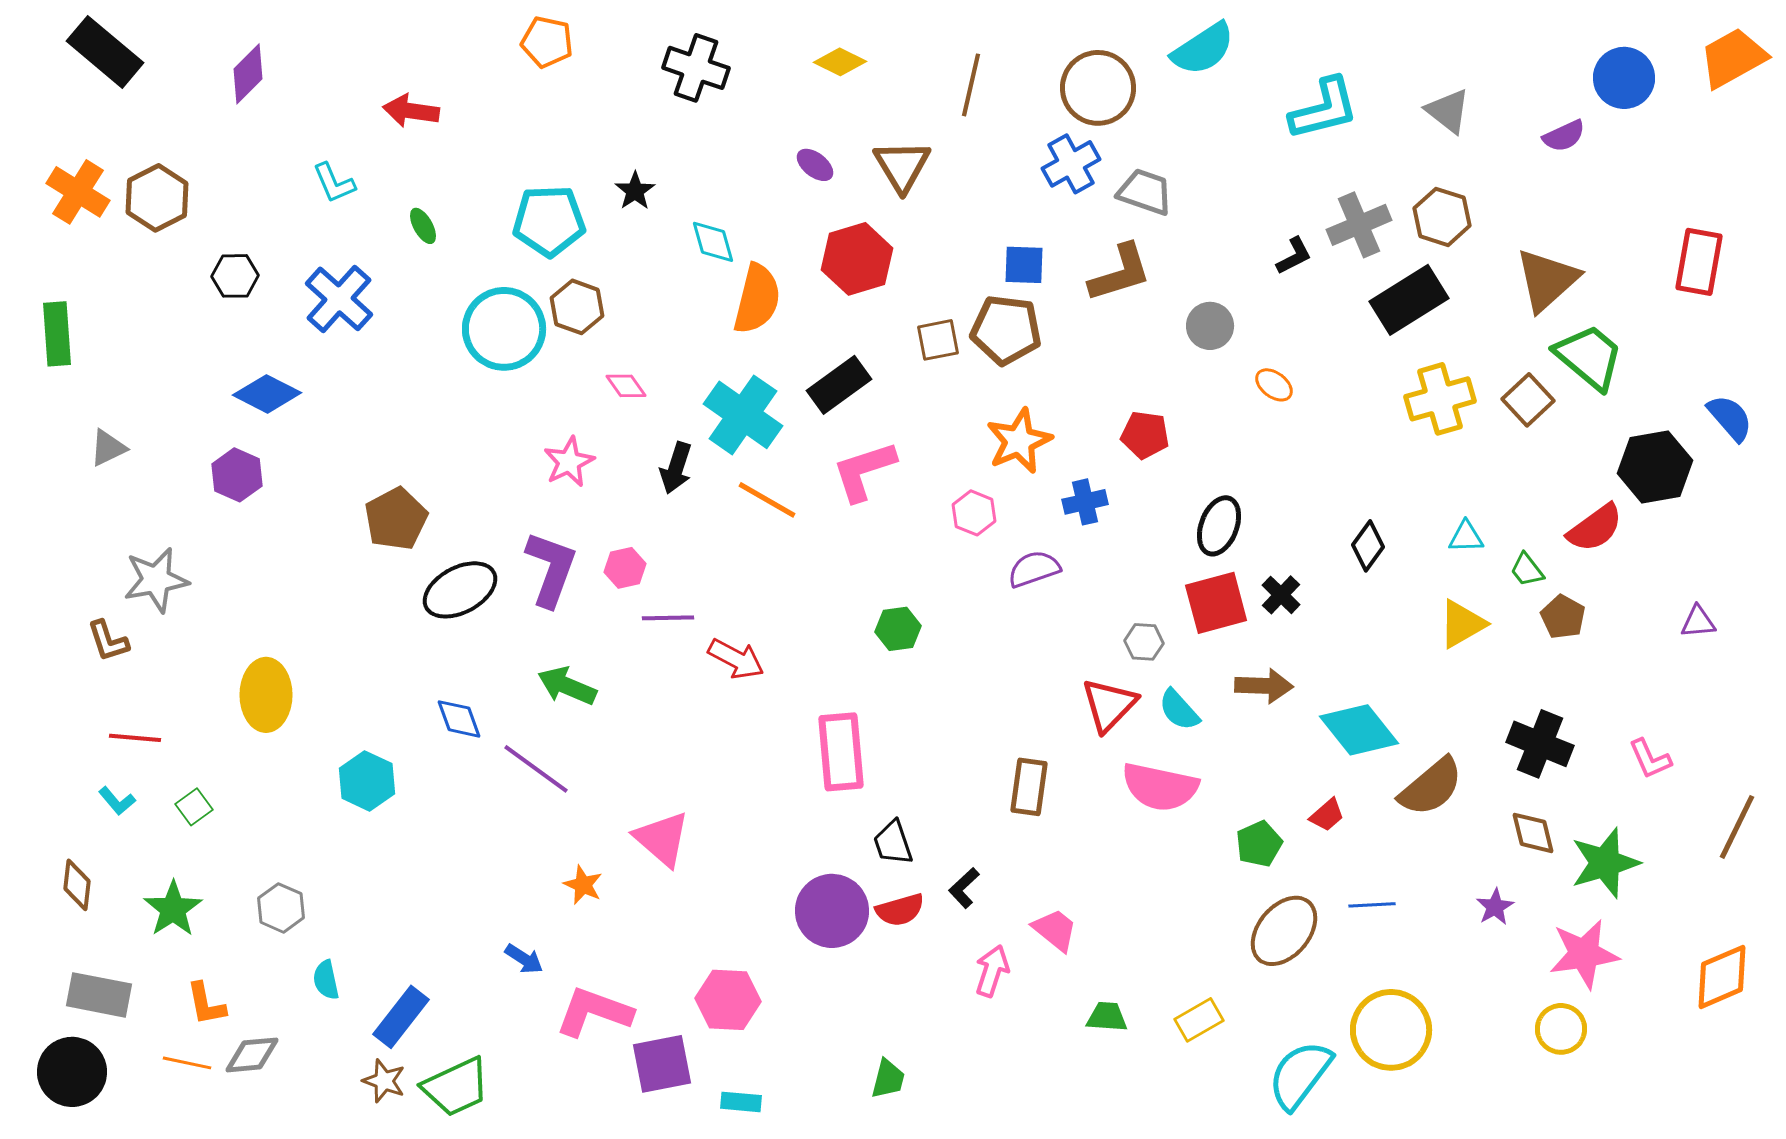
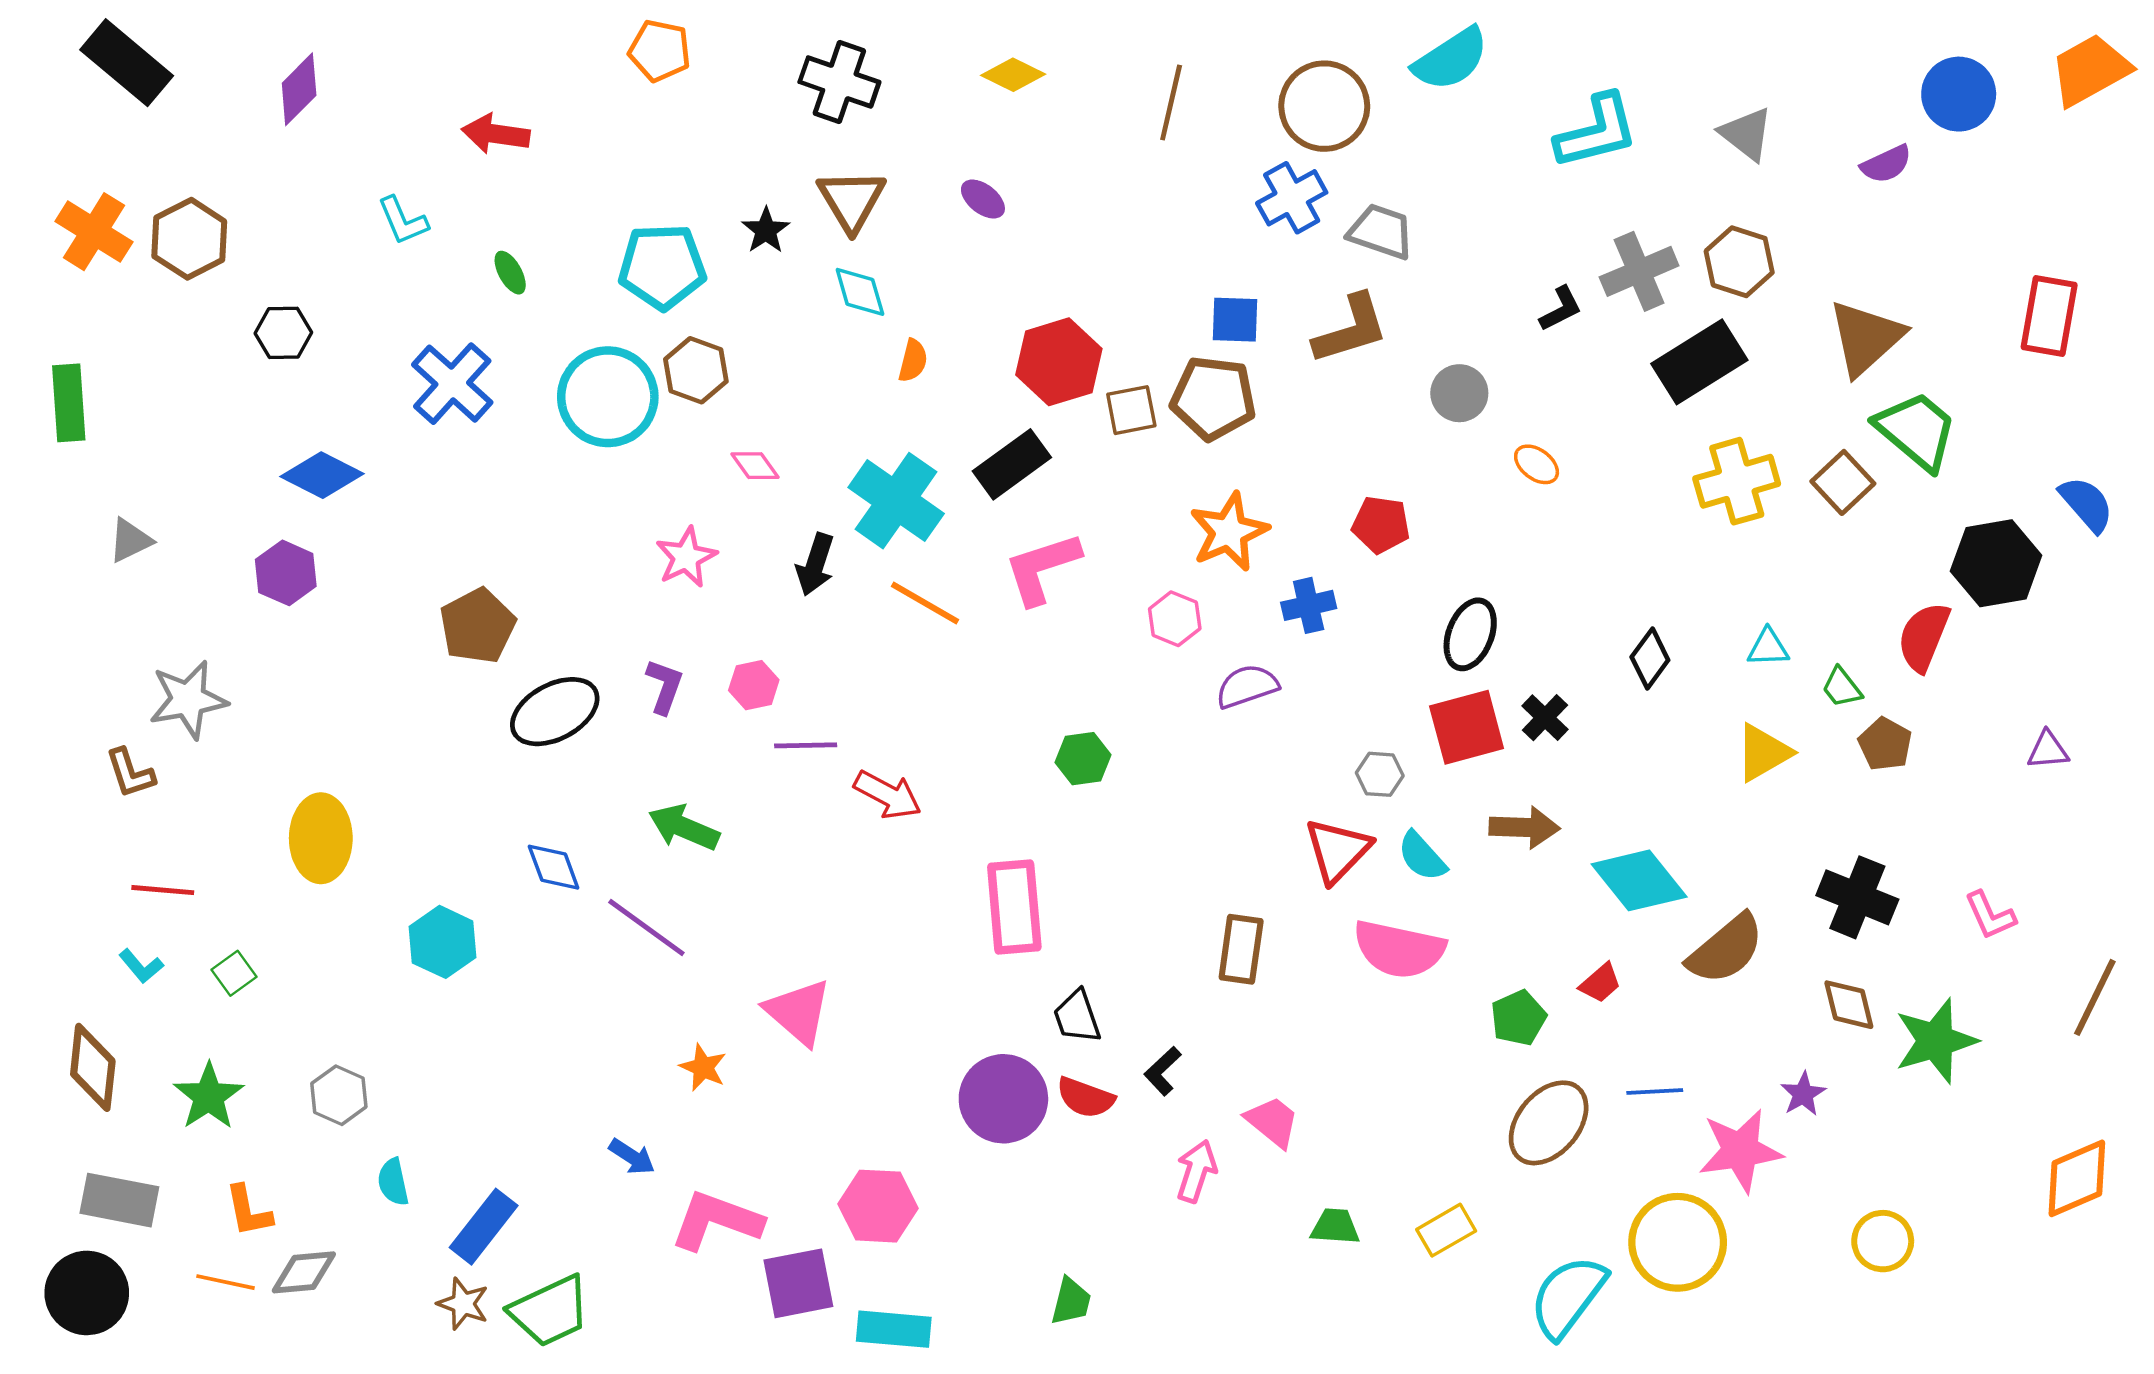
brown triangle: (902, 166) -> (851, 200), moved
red hexagon: (857, 259) -> (1059, 362), moved
blue cross: (339, 299) -> (452, 384), moved
orange semicircle: (757, 299) -> (913, 361), size x0.5
red semicircle: (1595, 528) -> (1924, 637), turned 148
purple L-shape: (551, 569) -> (665, 686), size x0.6
brown diamond: (77, 885) -> (93, 1067), size x1.4
red semicircle: (900, 910) -> (1085, 1098), turned 36
pink star: (1584, 954) -> (1740, 1151), moved
cyan rectangle: (741, 1102) -> (894, 1329), size x1.5

